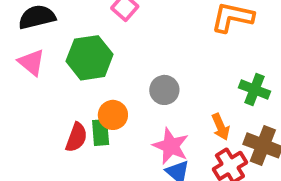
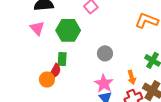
orange circle: (113, 115) -> (47, 80), moved
green rectangle: (101, 132) -> (62, 59), moved

